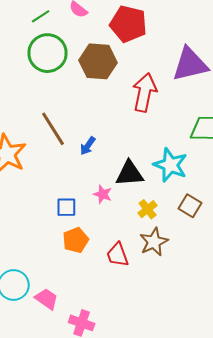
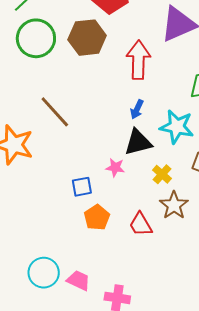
blue arrow: (88, 146) -> (137, 109), moved

